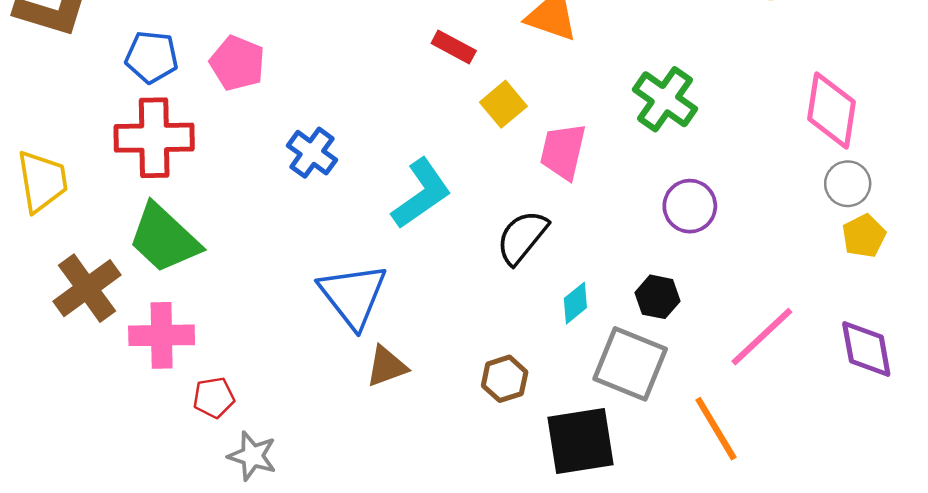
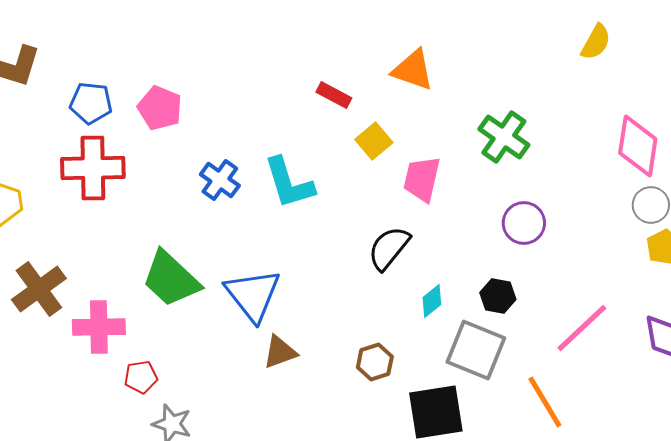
cyan L-shape: (421, 194) -> (289, 183), moved, turned 108
green trapezoid: (164, 238) -> (171, 279), moved

